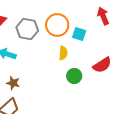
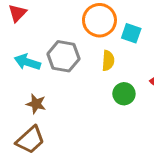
gray hexagon: (27, 29) -> (63, 56), moved

